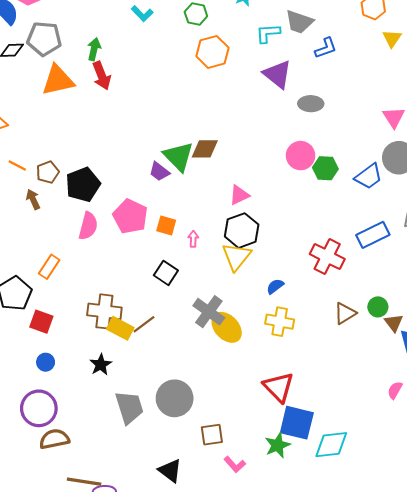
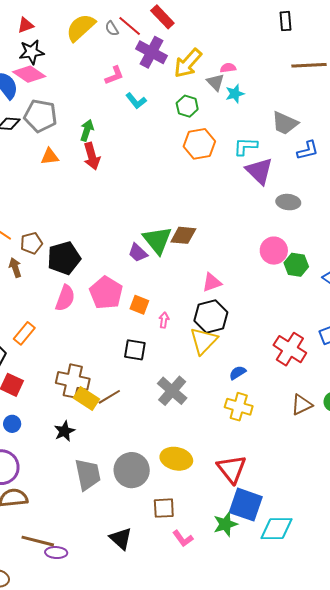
cyan L-shape: (268, 33) -> (246, 146), moved
orange triangle: (58, 80) -> (50, 157), size x0.6
black square: (166, 273) -> (135, 350), turned -30
yellow ellipse: (227, 327) -> (176, 459), moved, turned -40

